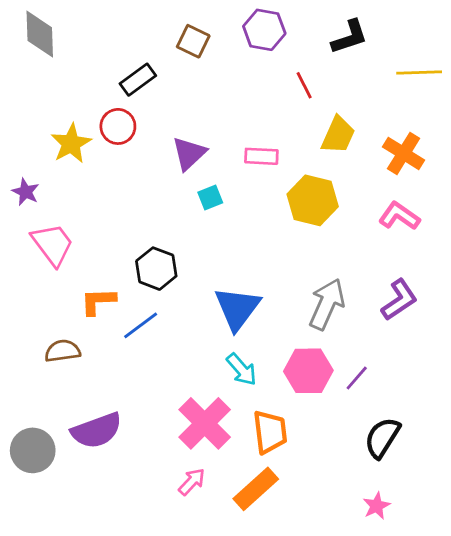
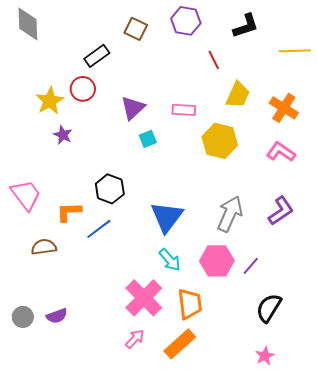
purple star: (26, 192) -> (63, 135), moved
pink trapezoid: (53, 244) -> (26, 195), moved
purple semicircle: (97, 431) -> (57, 316), moved, size x0.6
gray circle: (33, 450) -> (23, 317), size x0.7

